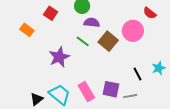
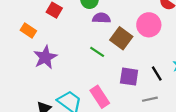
green line: (83, 41) -> (97, 52), moved
purple star: (59, 57) -> (45, 57), moved
purple square: (111, 89) -> (129, 77), moved

